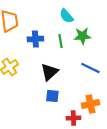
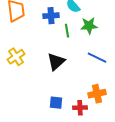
blue cross: (35, 39) -> (51, 16), moved
blue square: (52, 96) -> (56, 103), moved

